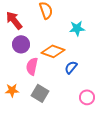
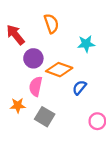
purple circle: (21, 44) -> (33, 58), moved
orange star: (12, 90) -> (18, 105), moved

